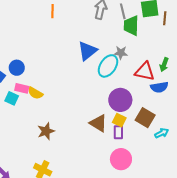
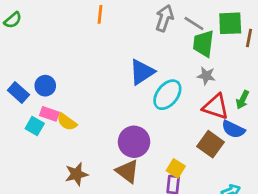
gray line: (123, 11) -> (194, 23), turned -49
gray star: (121, 53) -> (206, 76), moved
blue semicircle: (159, 87) -> (233, 129), turned 30
purple circle: (120, 100) -> (134, 142), moved
brown square: (145, 118) -> (211, 144), moved
brown triangle: (98, 123) -> (127, 171), moved

